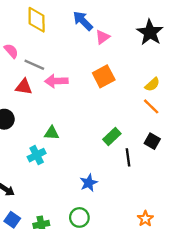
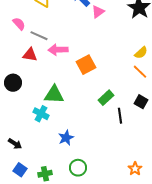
orange square: (104, 76) -> (86, 65), moved
green triangle: (52, 133) -> (54, 95), size x1.5
cyan cross: (37, 155) -> (41, 114), turned -35
blue star: (89, 183) -> (66, 138), moved

